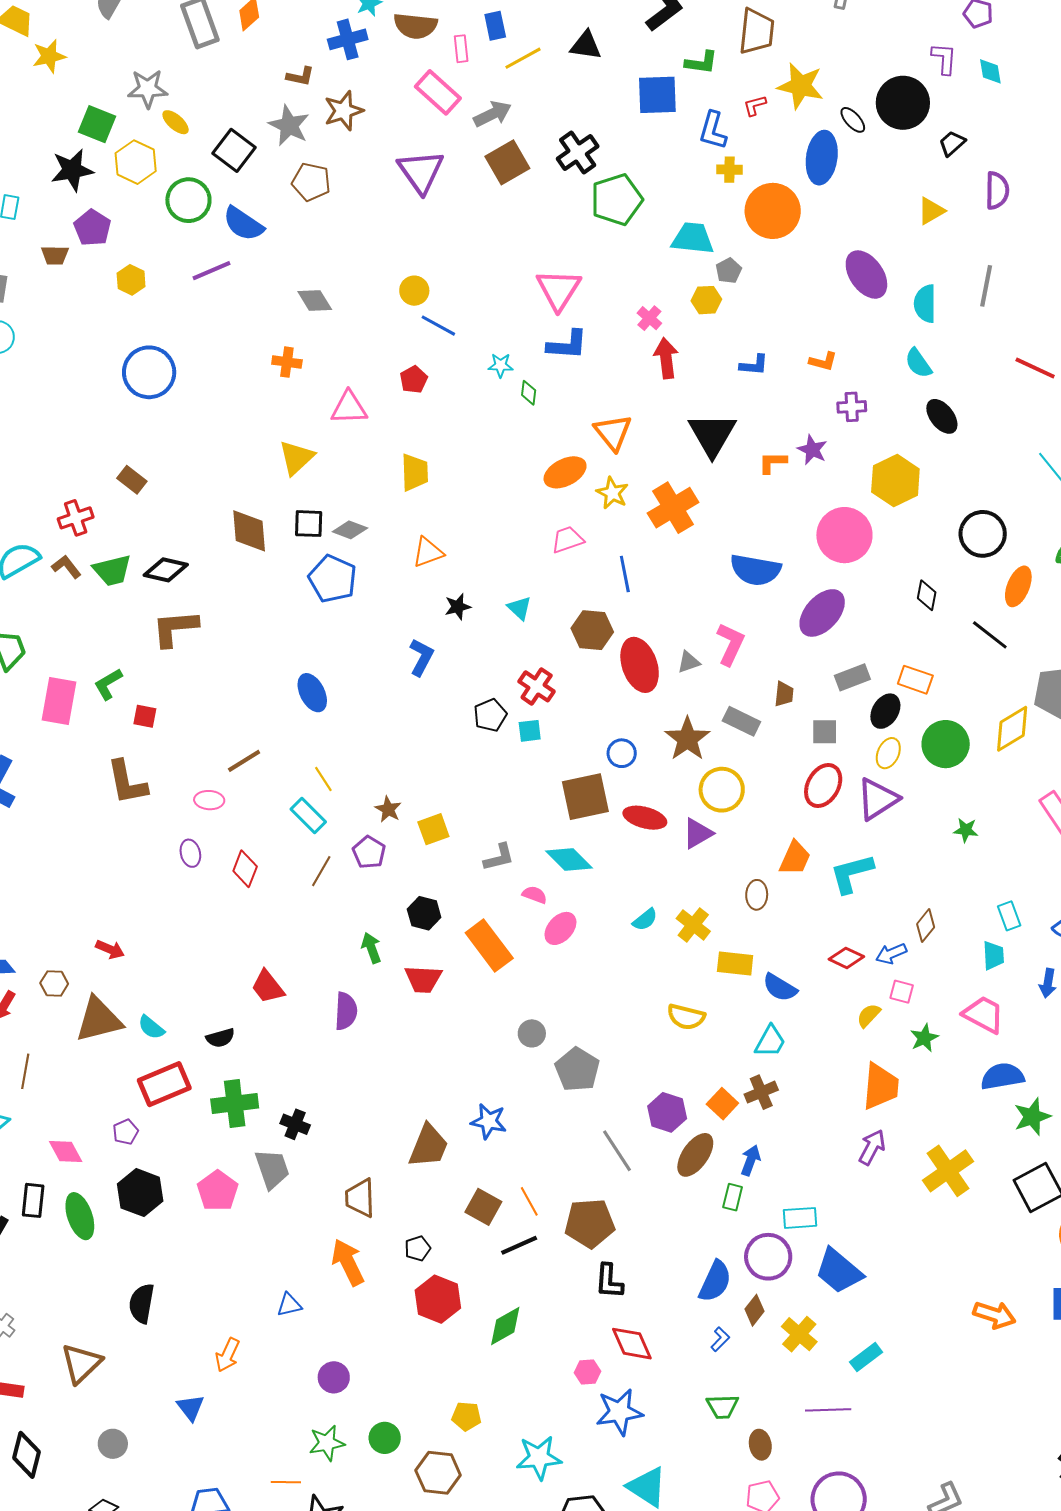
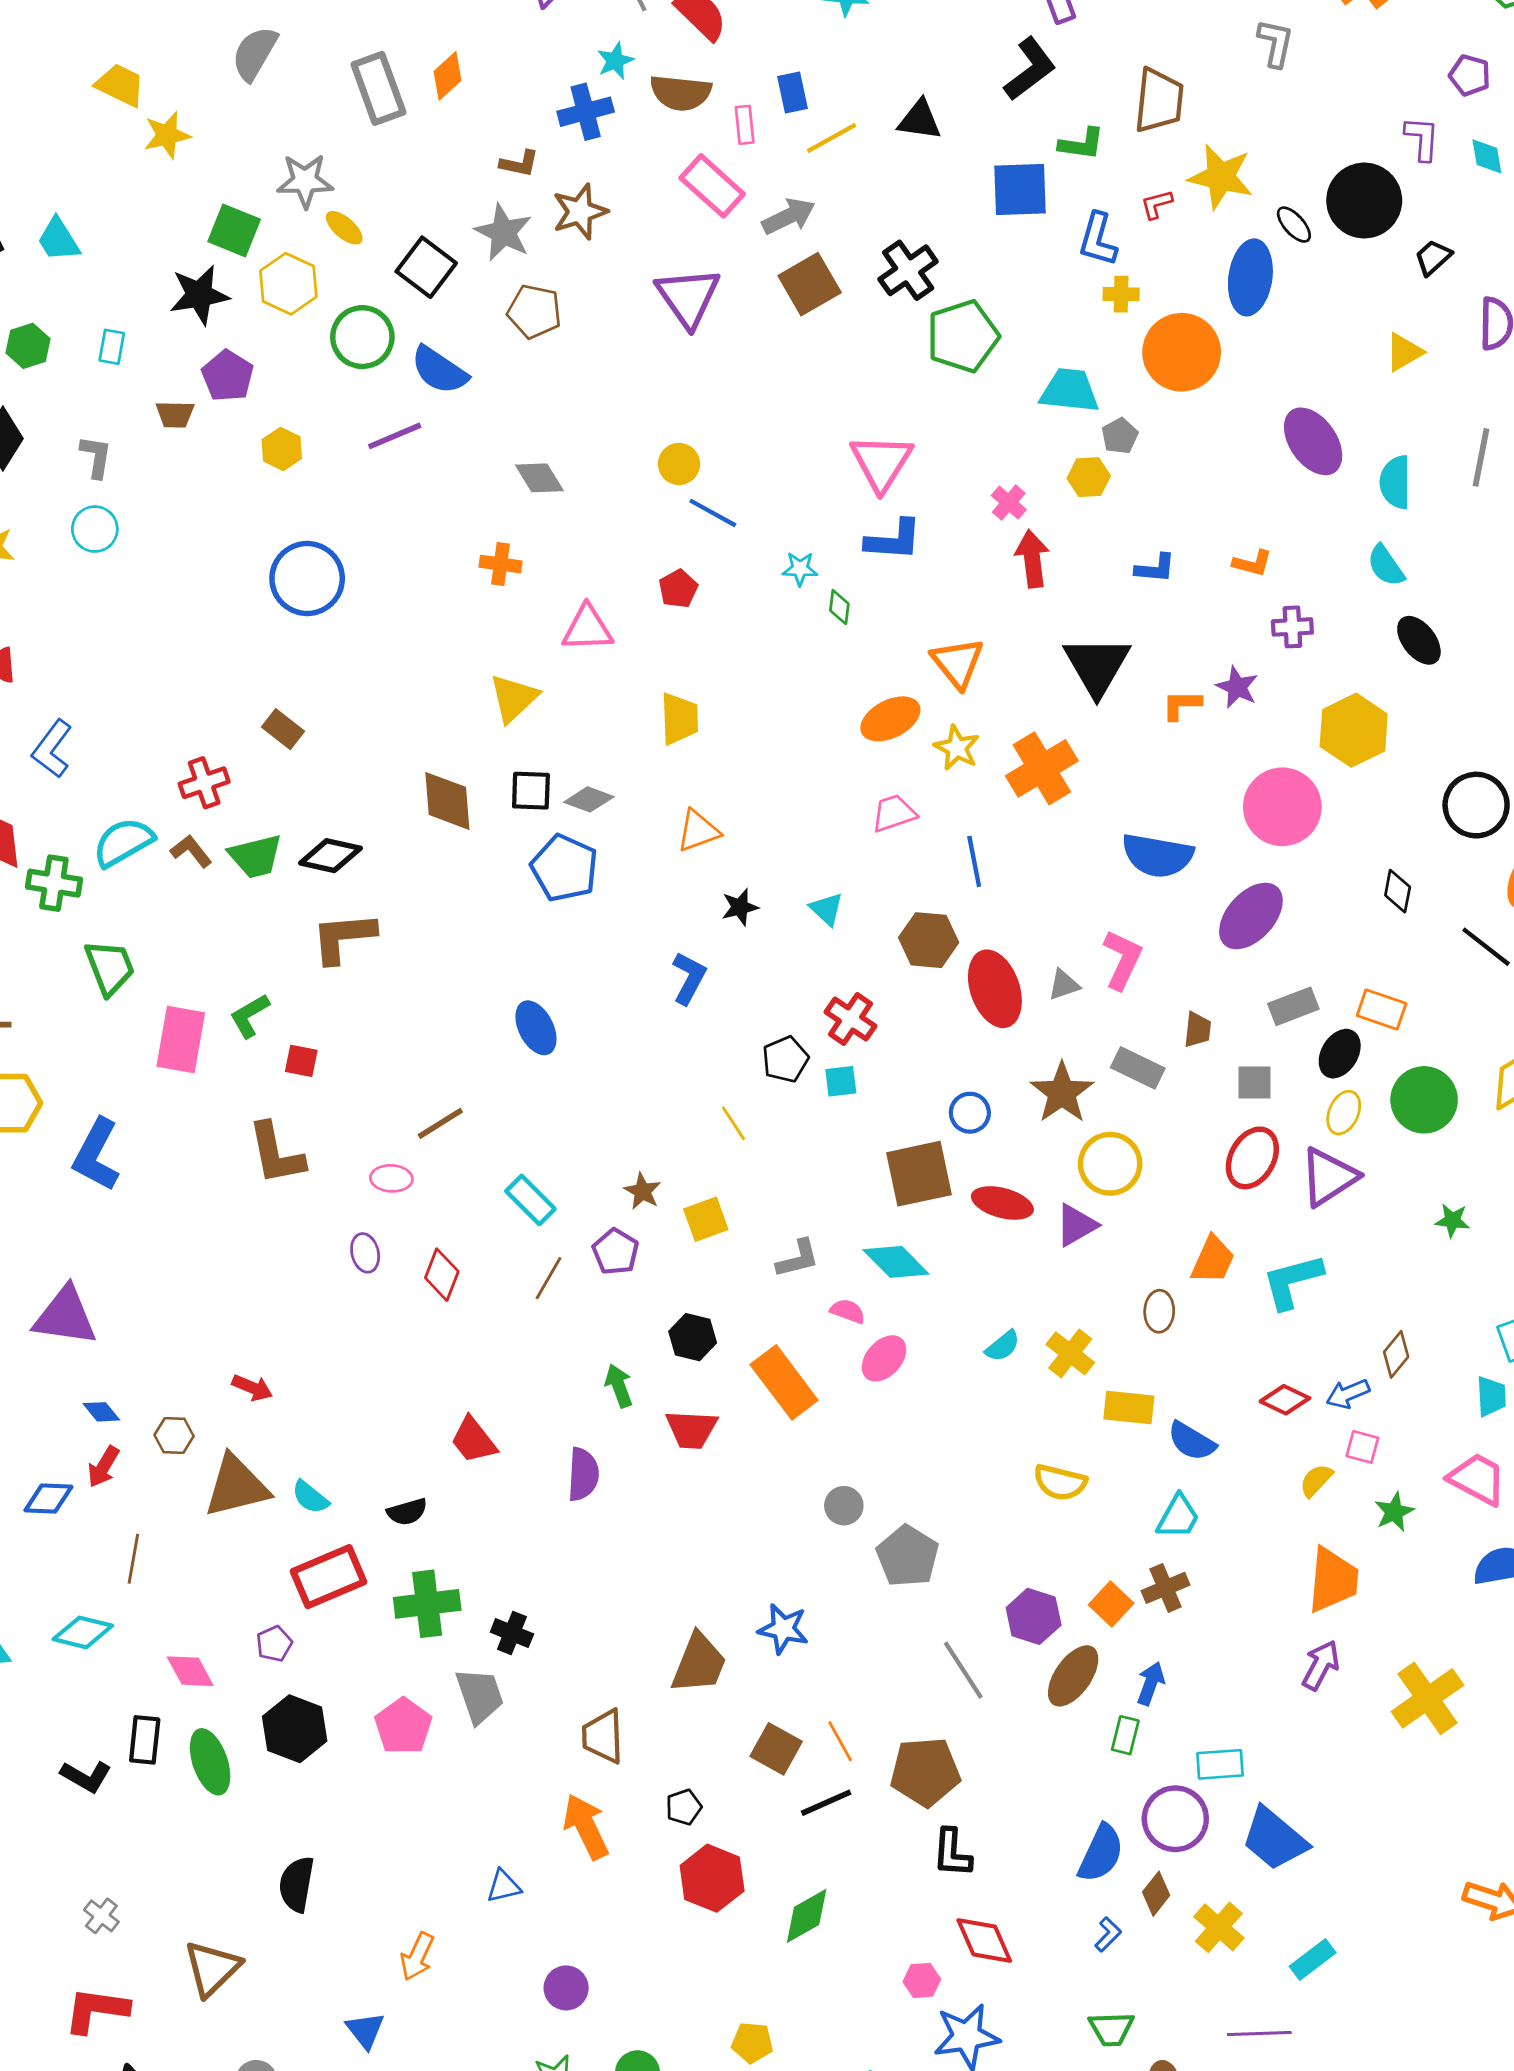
yellow line: (323, 779) -> (733, 1123), moved

